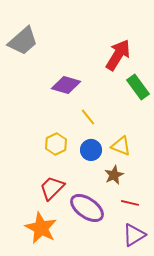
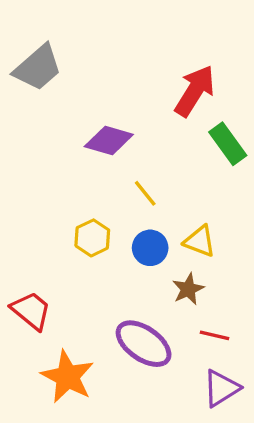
red trapezoid: (52, 188) -> (31, 311), moved, turned 84

